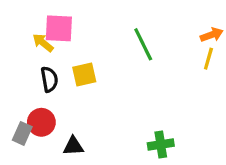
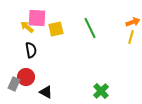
yellow square: (84, 75) -> (56, 29), moved
green cross: (161, 145) -> (101, 91), turned -35
black triangle: (73, 146) -> (46, 92), turned 32

